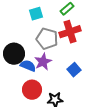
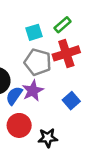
cyan square: (36, 14) -> (34, 32), moved
blue semicircle: (28, 66) -> (14, 96), turned -77

